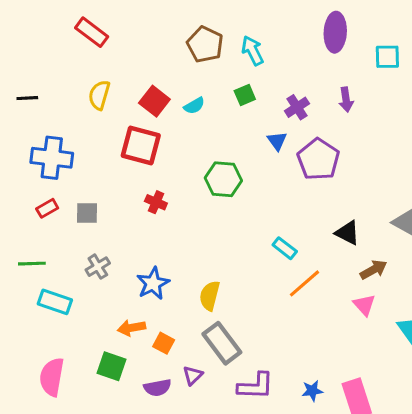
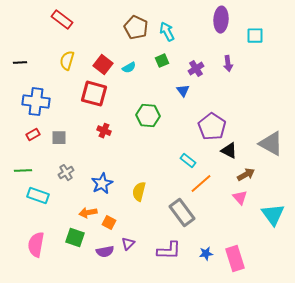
purple pentagon: (318, 159) -> (212, 127), moved
gray rectangle: (222, 343) -> (182, 213), moved

